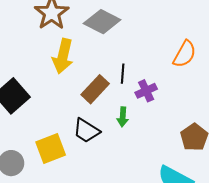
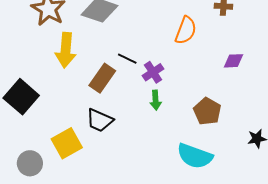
black line: (123, 74) -> (127, 59), turned -60
green arrow: (123, 117) -> (156, 100), moved

